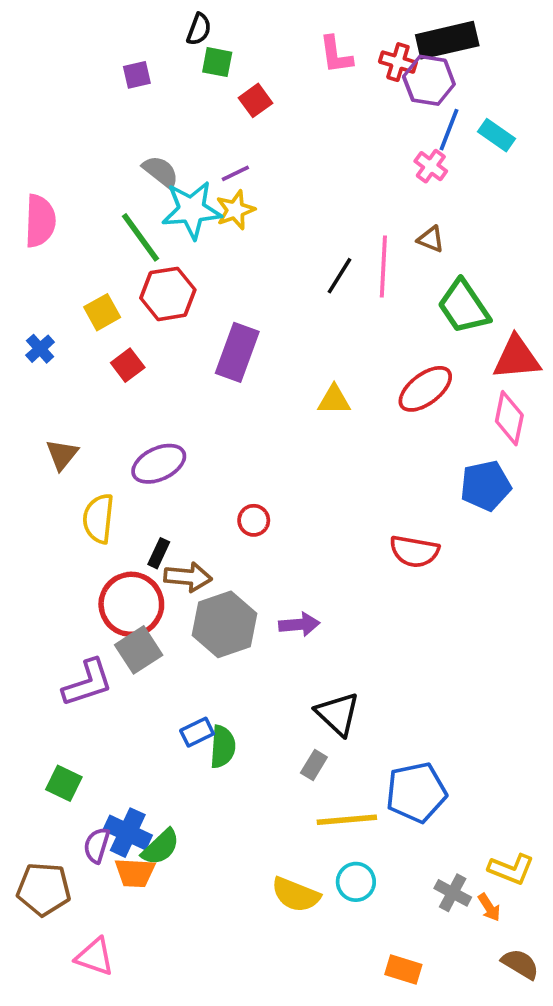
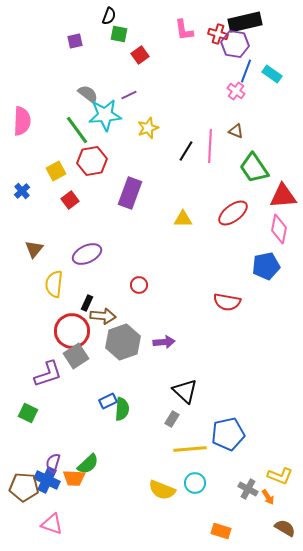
yellow star: (235, 210) -> (148, 128), moved
green square: (64, 783) -> (28, 413), moved
blue cross: (128, 833) -> (47, 480), moved

